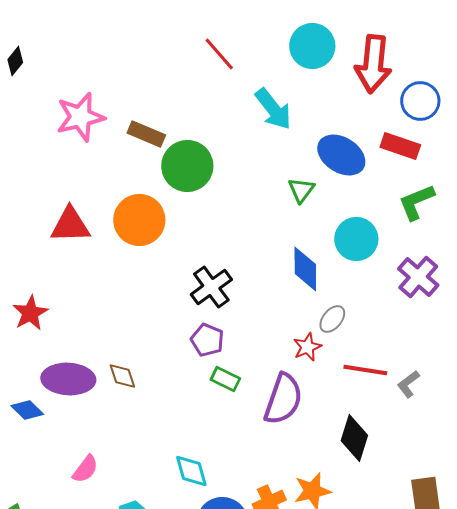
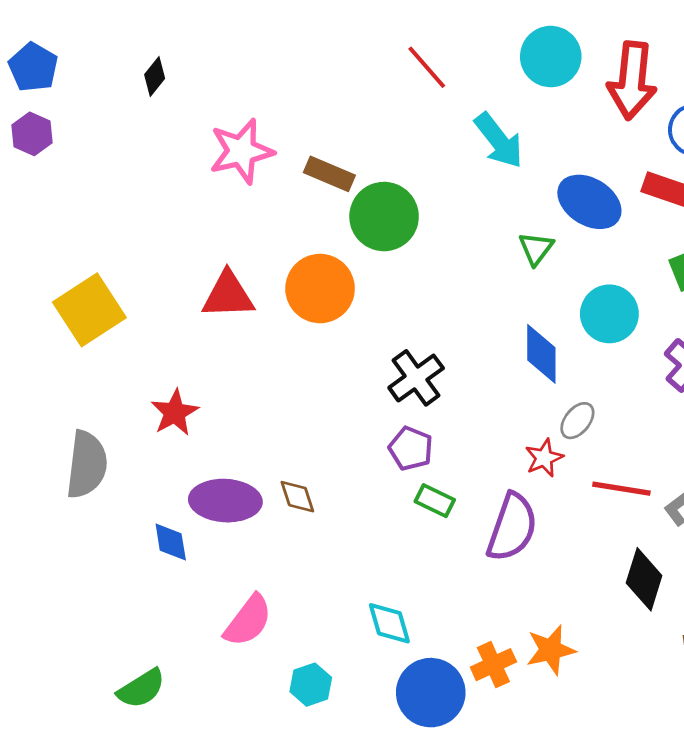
blue diamond: (27, 410) -> (171, 542), turned 36
black diamond: (354, 438) -> (644, 579), moved
pink semicircle: (85, 469) -> (248, 621), size x1.4

